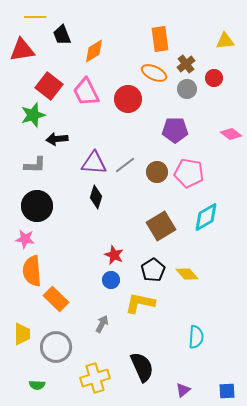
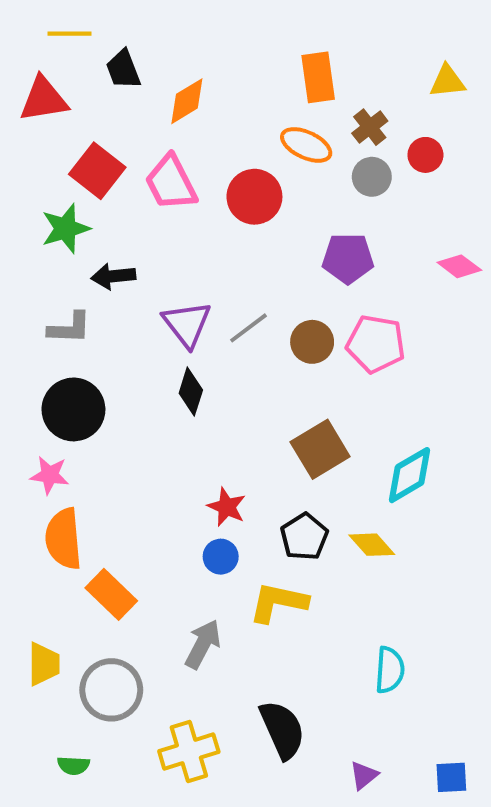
purple triangle: (94, 163) -> (187, 324), turned 48
cyan diamond: (206, 217) -> (410, 475), moved
gray arrow: (102, 324) -> (203, 644), size x1.4

